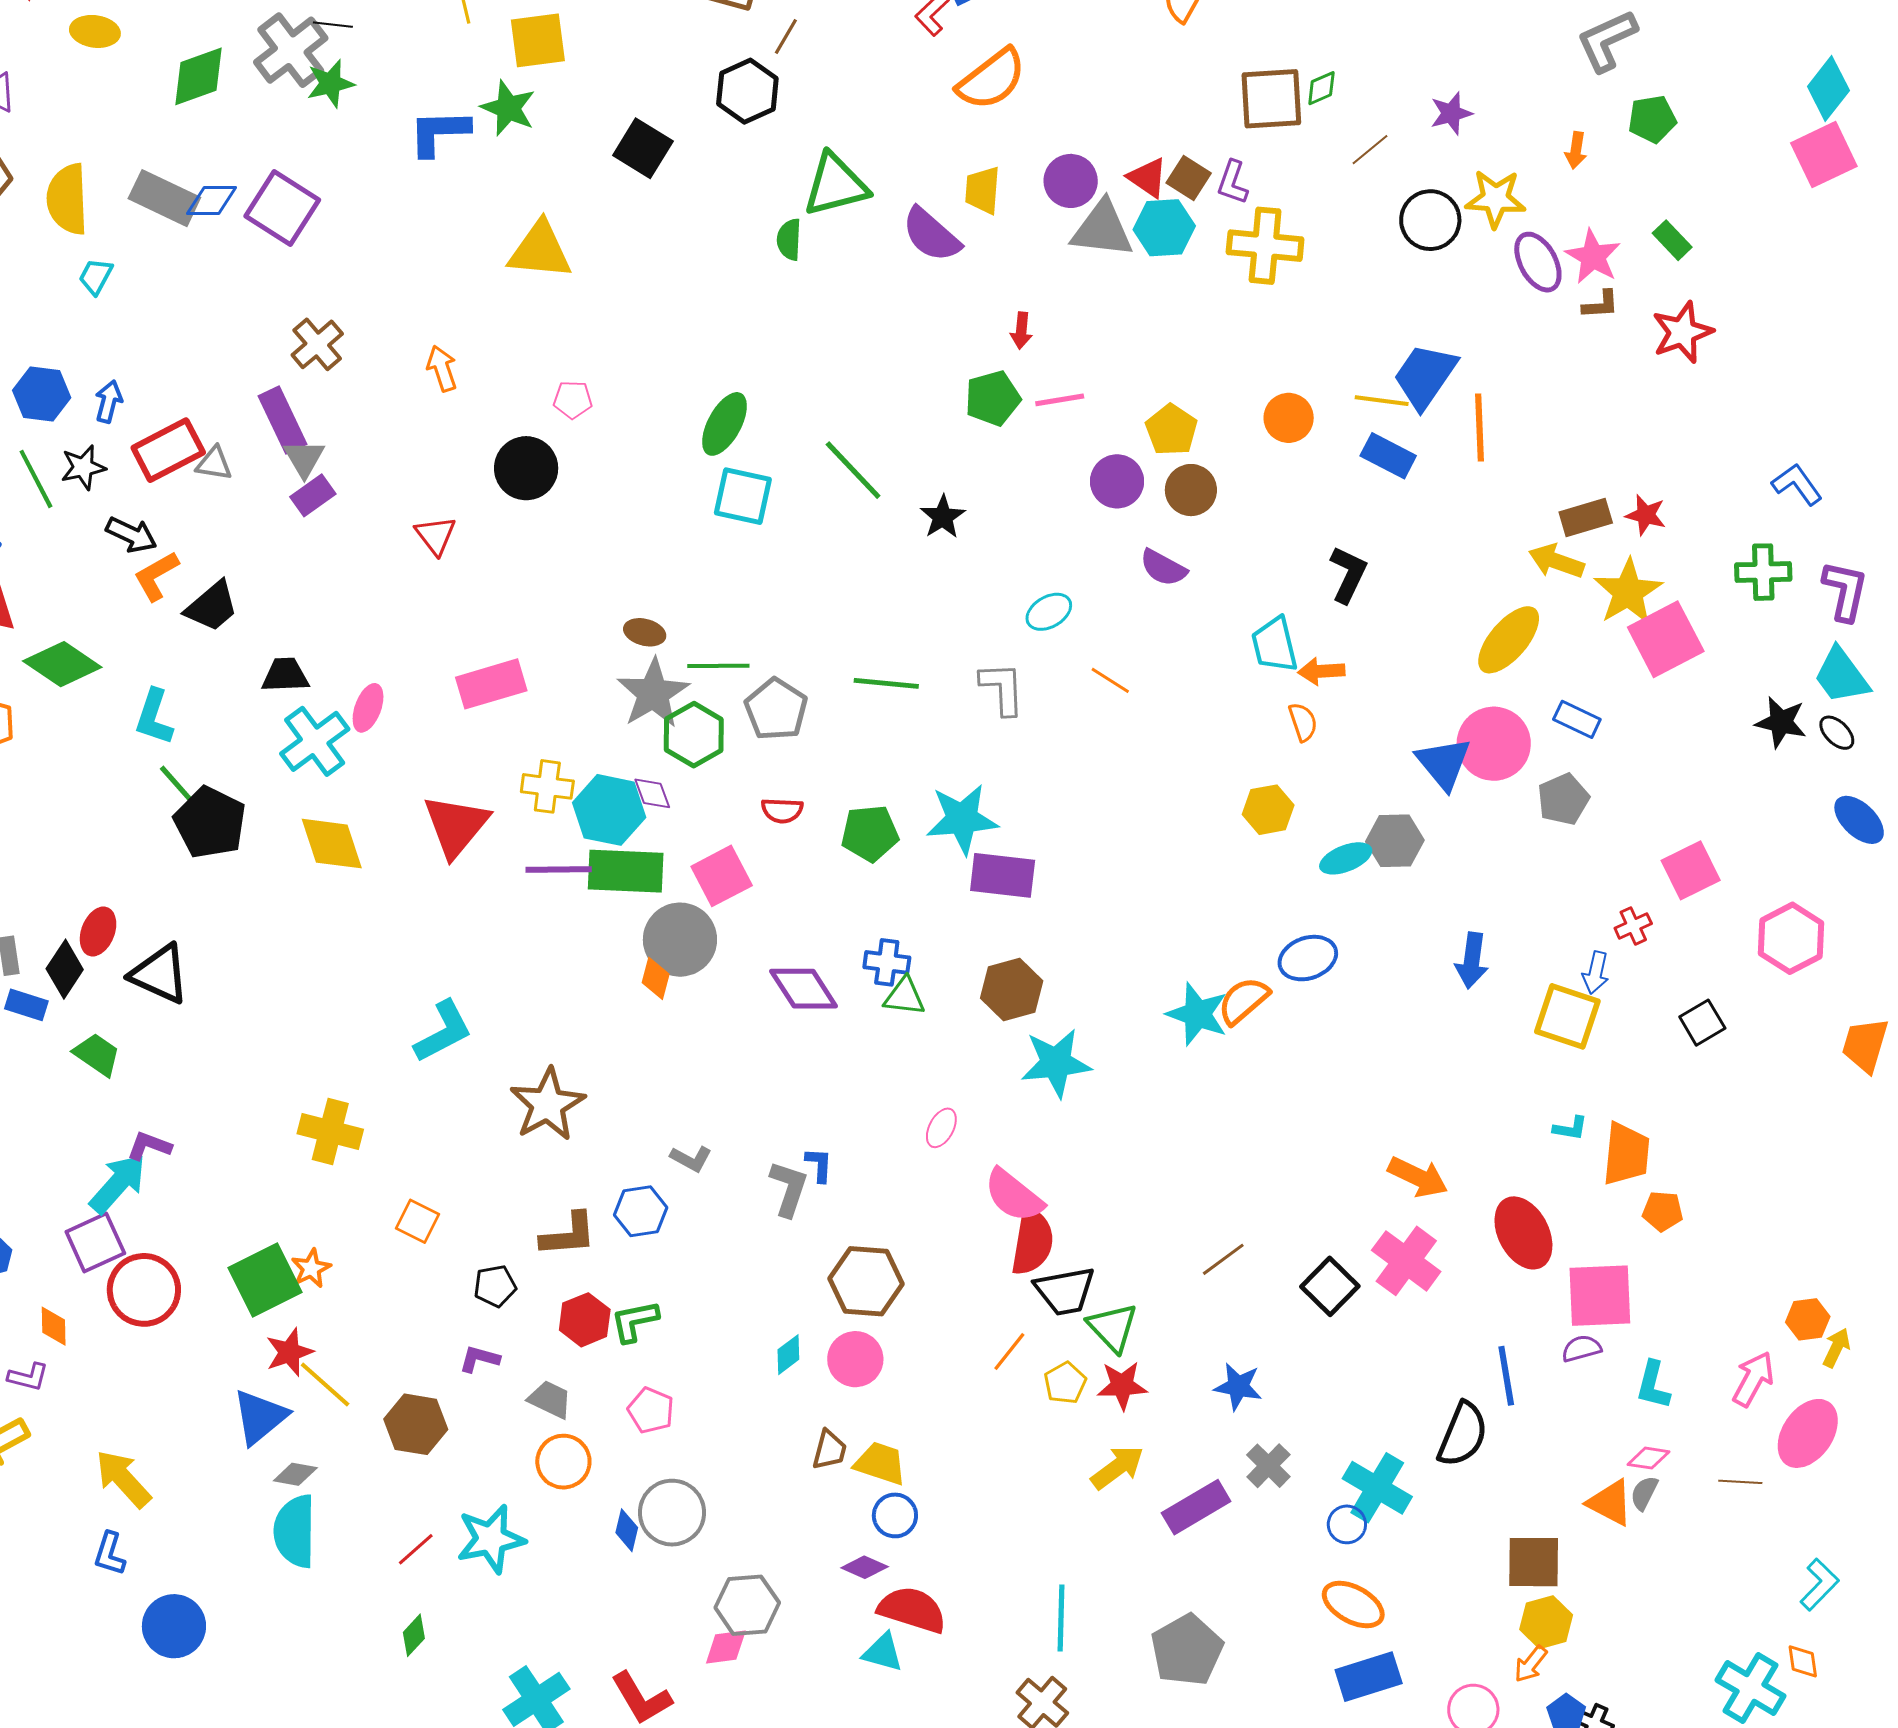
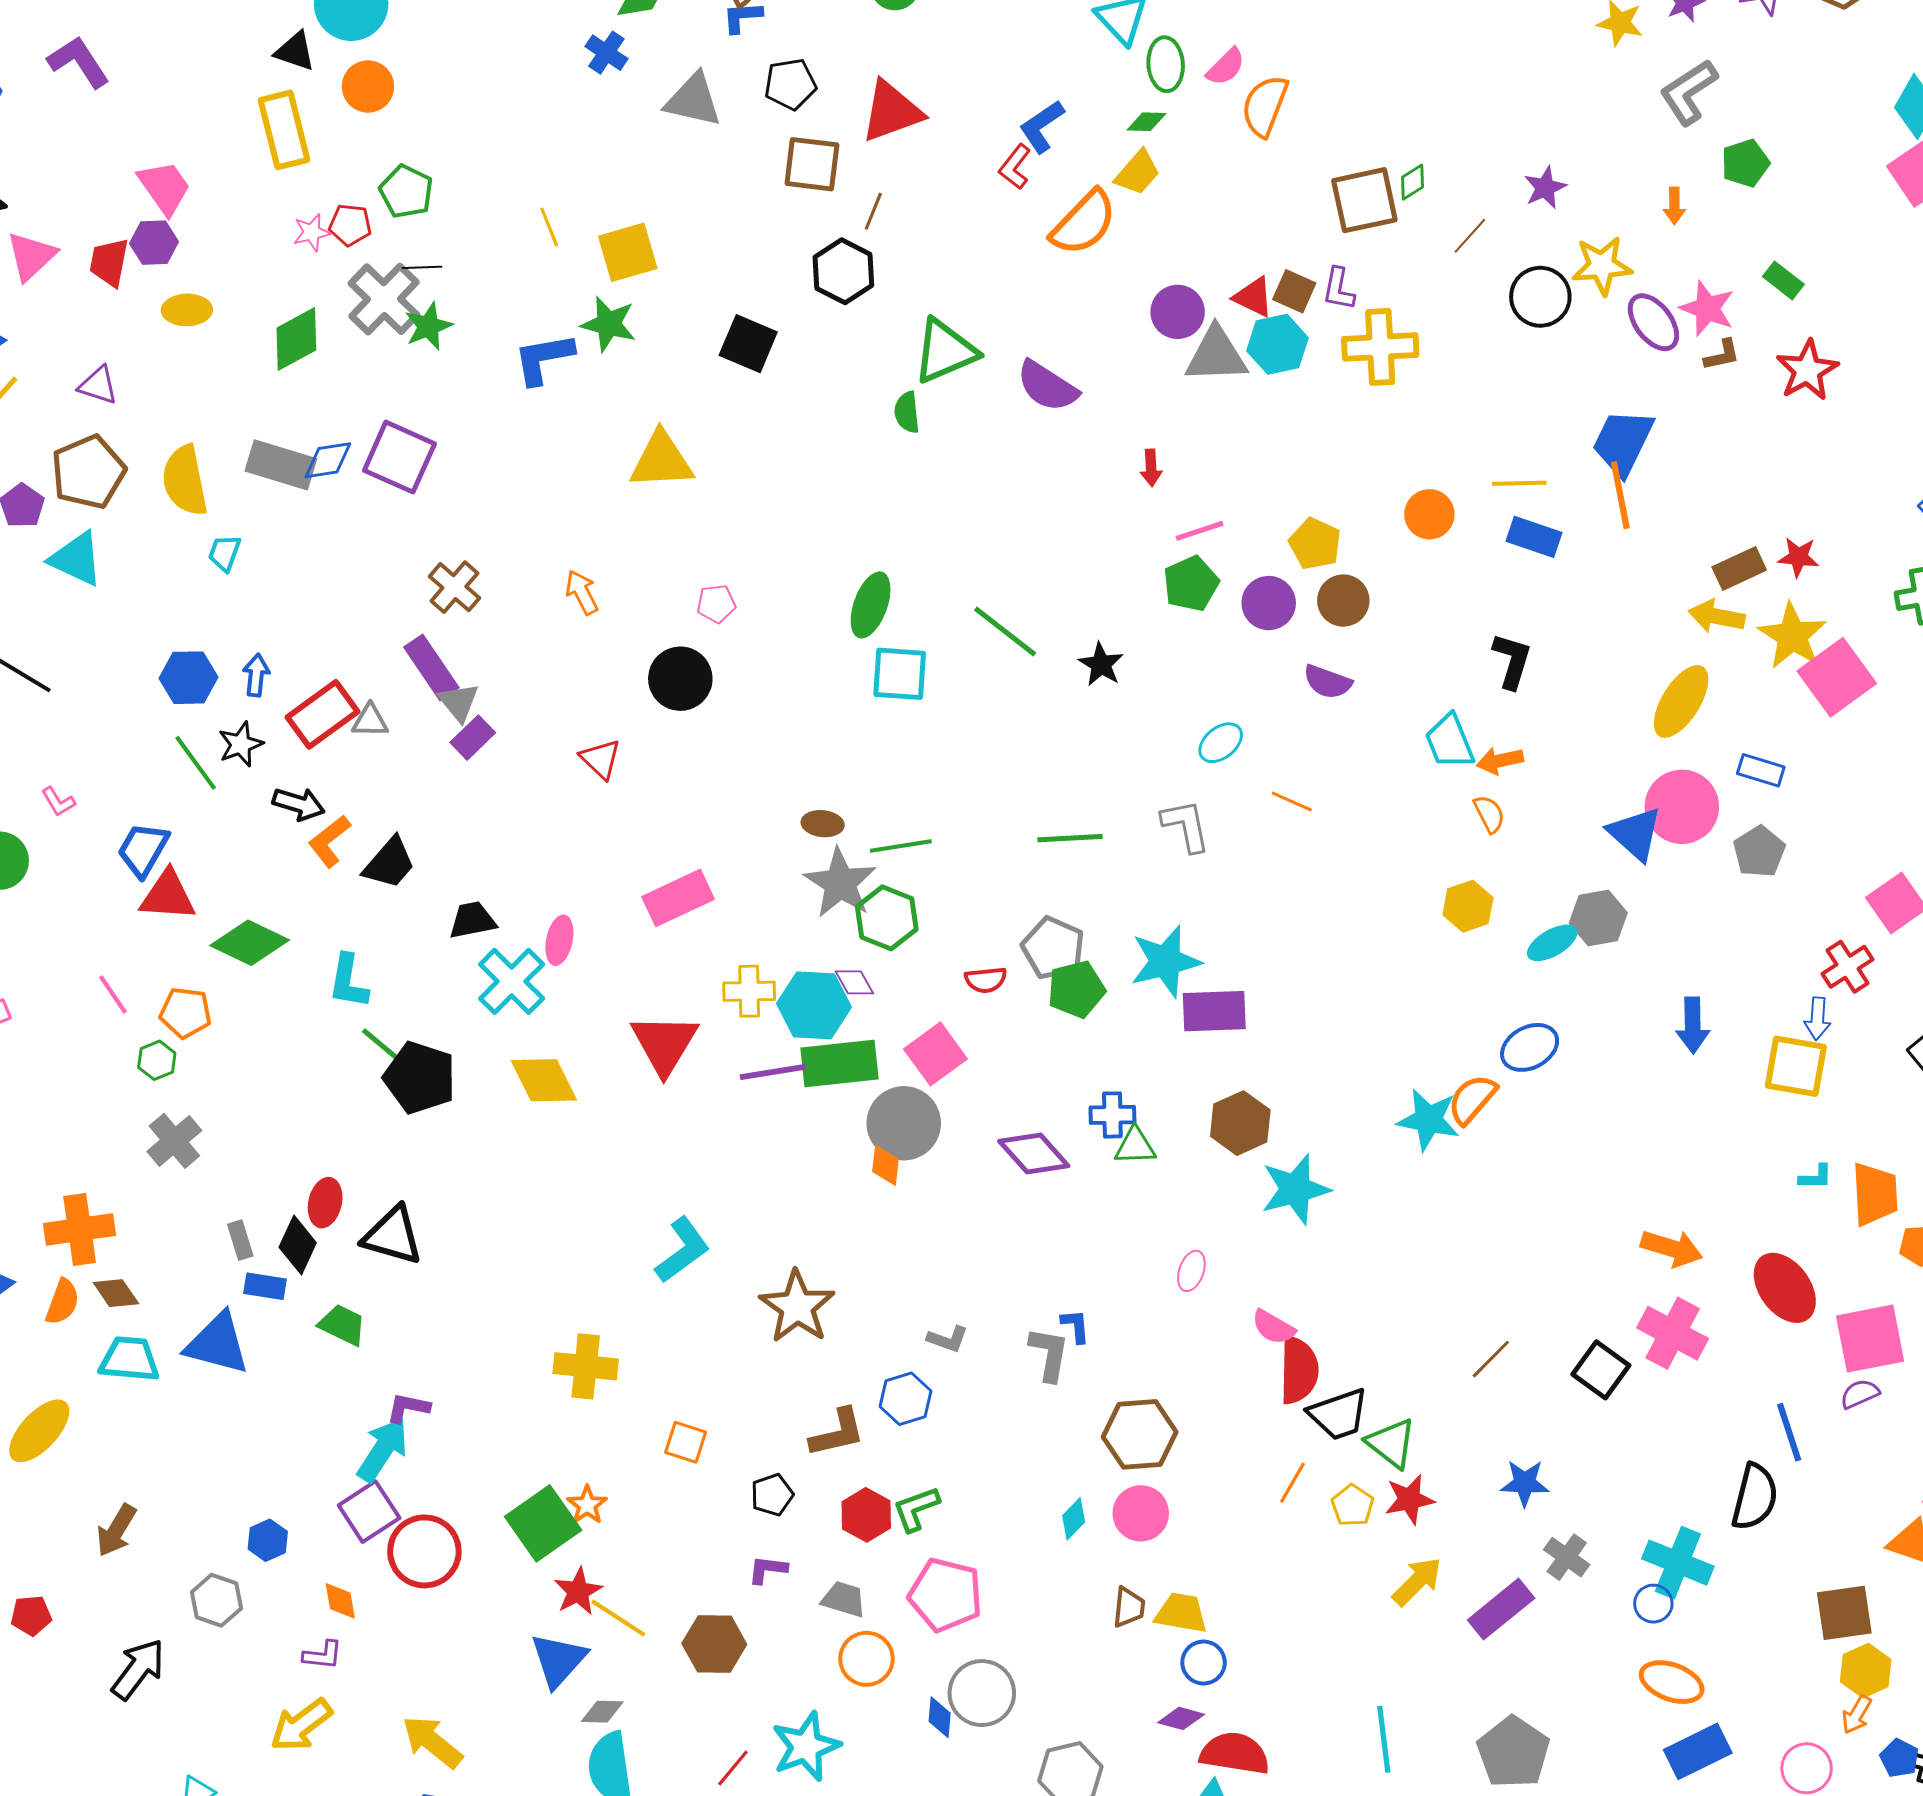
yellow trapezoid: (983, 190) -> (1137, 173), moved, turned -135
blue trapezoid: (1425, 376) -> (1623, 442), moved
green pentagon: (993, 398) -> (1191, 584), moved
gray pentagon: (776, 709) -> (1053, 948), moved
red cross: (1633, 926) -> (1848, 967), size x1.4
pink semicircle: (1014, 1196) -> (1273, 1327), size x0.7
pink pentagon: (651, 1410) -> (946, 1595), size x1.6

